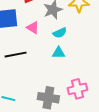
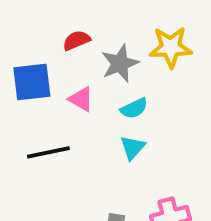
cyan triangle: (59, 53) -> (133, 148), turned -48

